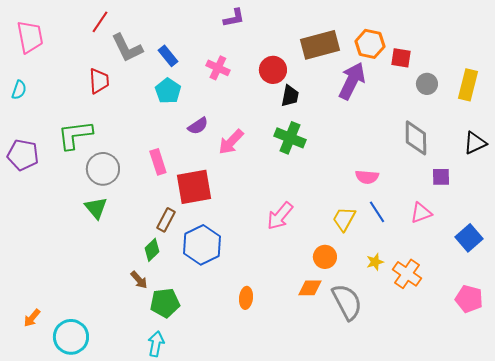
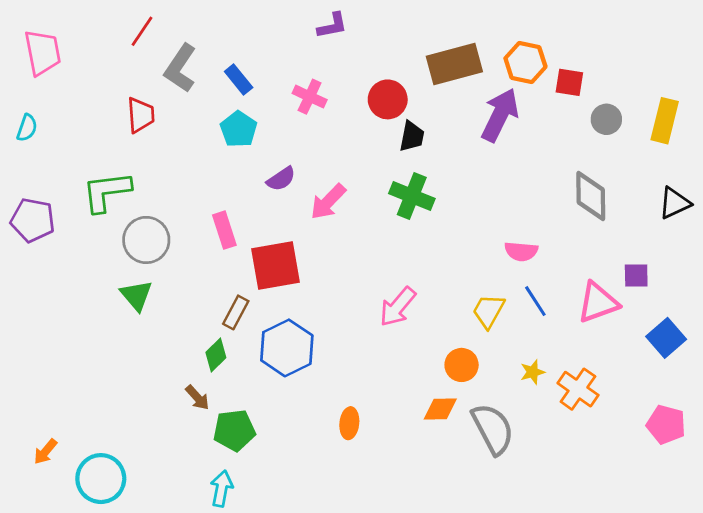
gray L-shape: (127, 48) -> (180, 68), turned 60
purple square: (441, 177) -> (636, 276), moved
pink triangle: (421, 213) -> (598, 302), size x1.4

